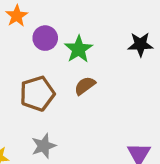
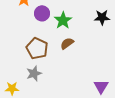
brown pentagon: (37, 94) -> (37, 48), turned -30
gray star: (44, 146) -> (34, 73), moved

